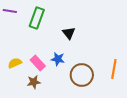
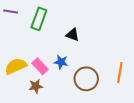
black triangle: (69, 33) -> (73, 35), turned -32
yellow semicircle: (15, 63) -> (16, 66), size x1.5

